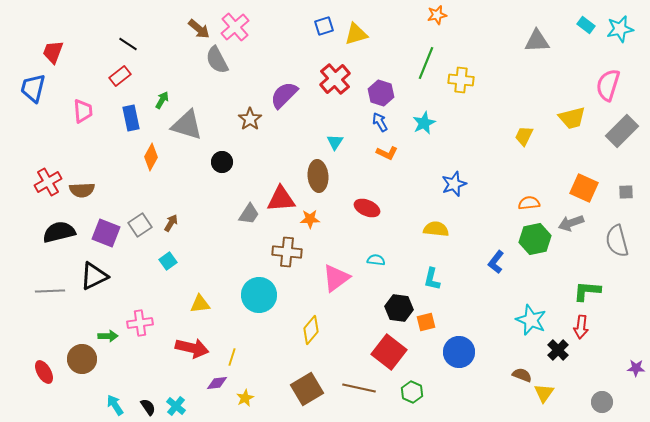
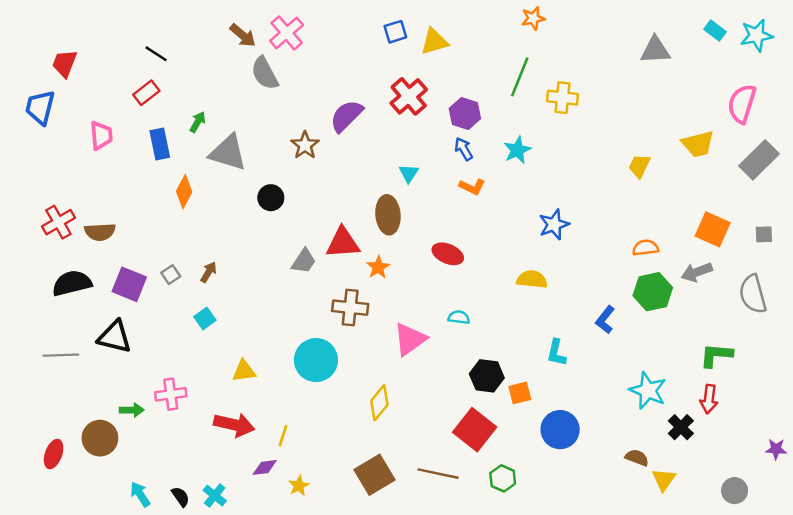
orange star: (310, 219) -> (378, 267), turned -30
gray square: (140, 225) -> (171, 275), size x0.7
black triangle: (94, 276) -> (115, 337), turned 40
cyan L-shape: (432, 279) -> (556, 353), moved
red ellipse: (44, 372) -> (54, 454), turned 50

